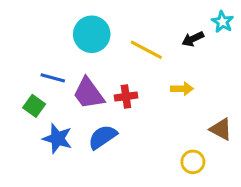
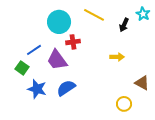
black arrow: (193, 39) -> (124, 25), turned -40
yellow line: (146, 50) -> (94, 15), moved
blue line: (53, 78) -> (34, 50), turned -49
red cross: (126, 97) -> (73, 42), moved

